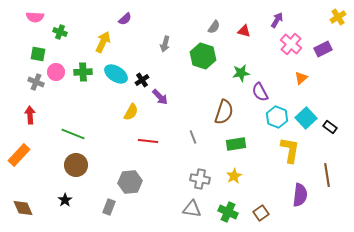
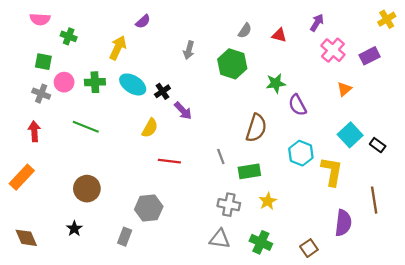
cyan hexagon: (277, 117) -> (301, 153), moved
green line: (73, 134) -> (86, 127), moved
green rectangle: (236, 144) -> (249, 171), moved
brown square: (261, 213) -> (309, 248), moved

